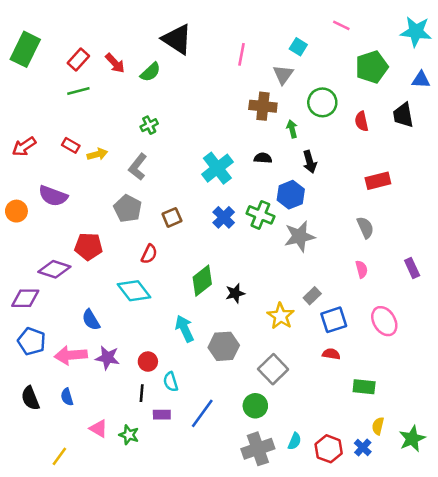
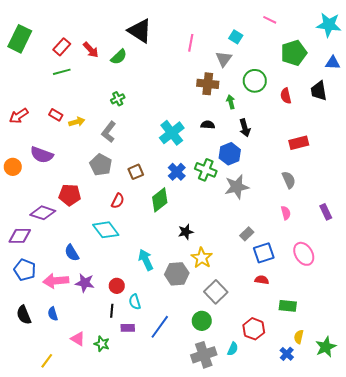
green diamond: (202, 281) -> (160, 200), moved
yellow star: (281, 316) -> (202, 258), moved
red hexagon: (329, 449) -> (254, 329), moved

